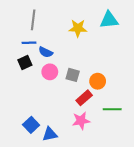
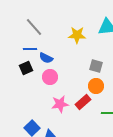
gray line: (33, 20) -> (34, 27), turned -48
gray square: (73, 75) -> (96, 66), moved
pink star: (81, 121) -> (60, 104), moved

